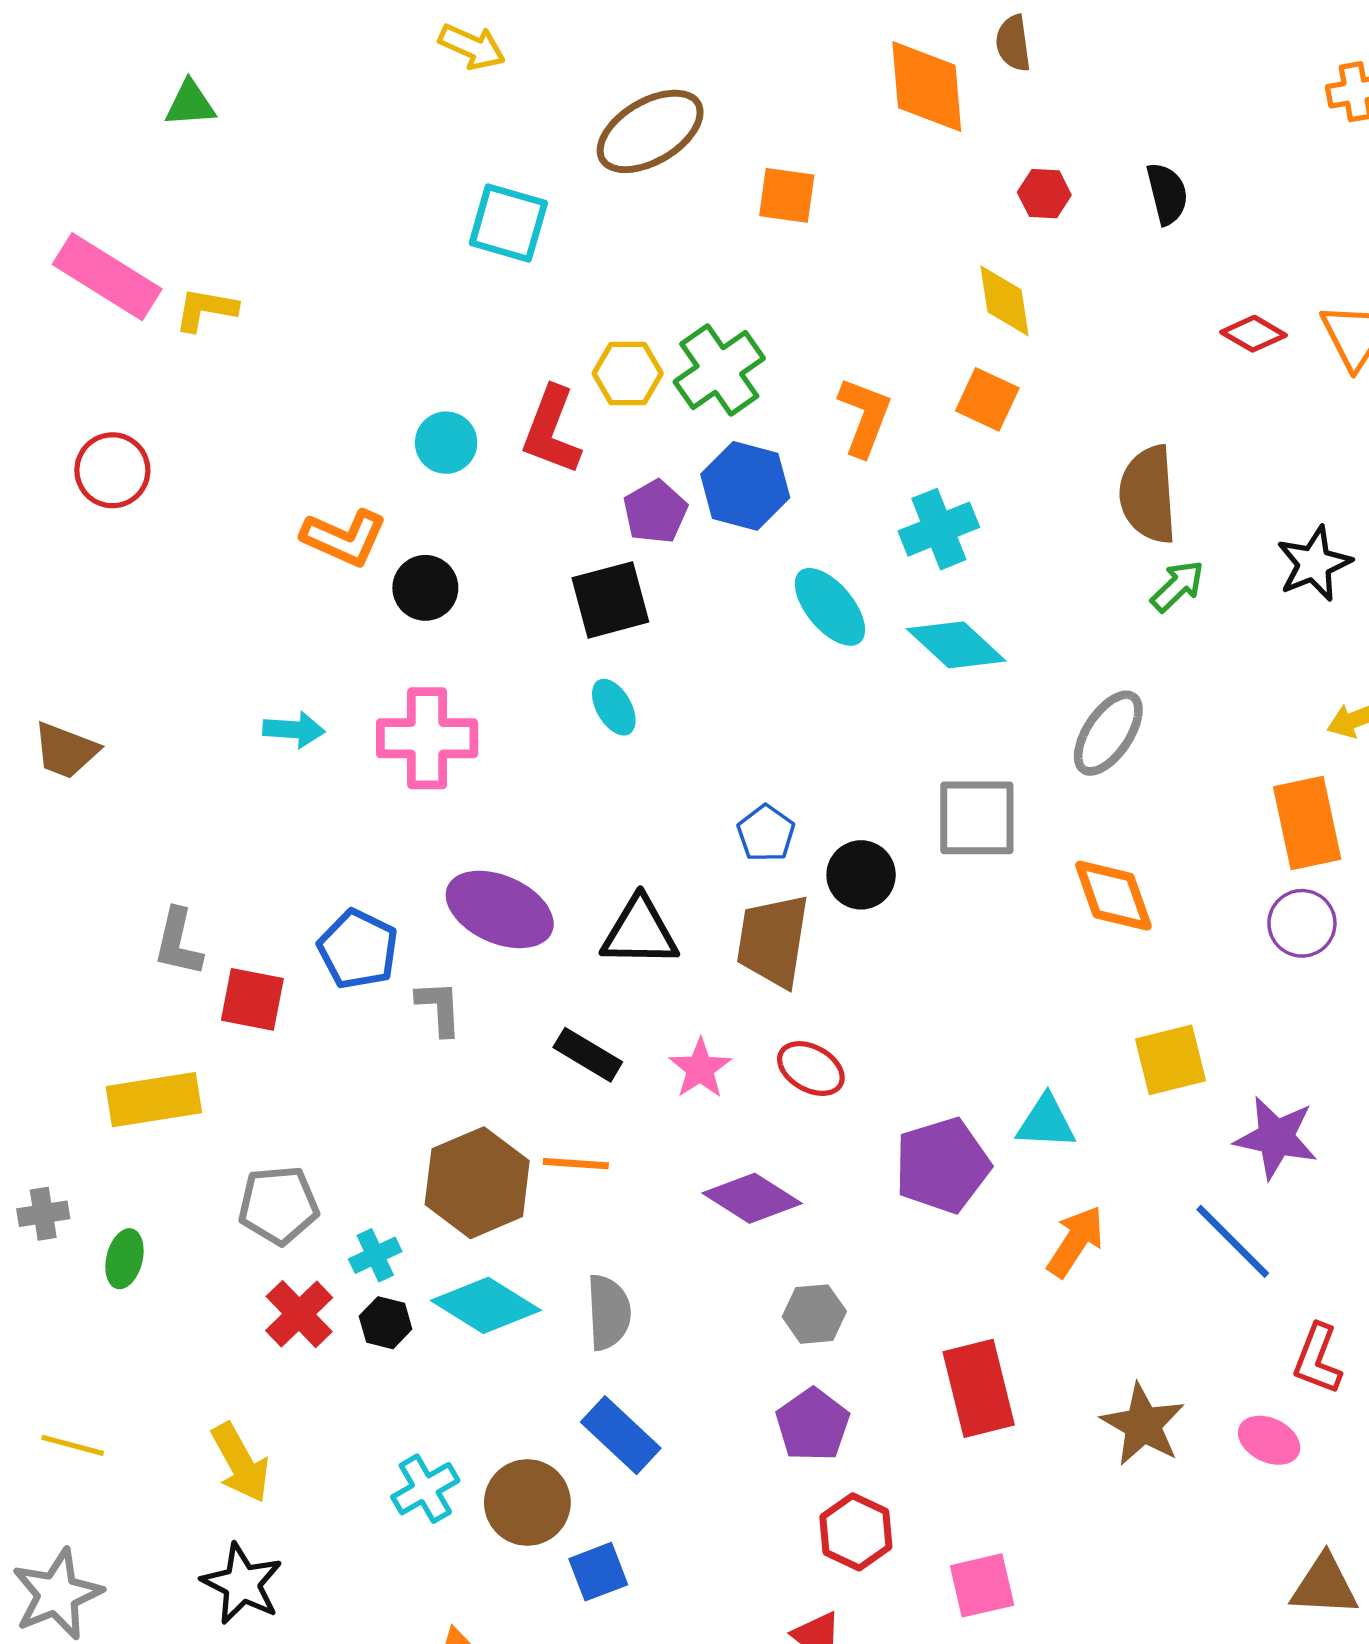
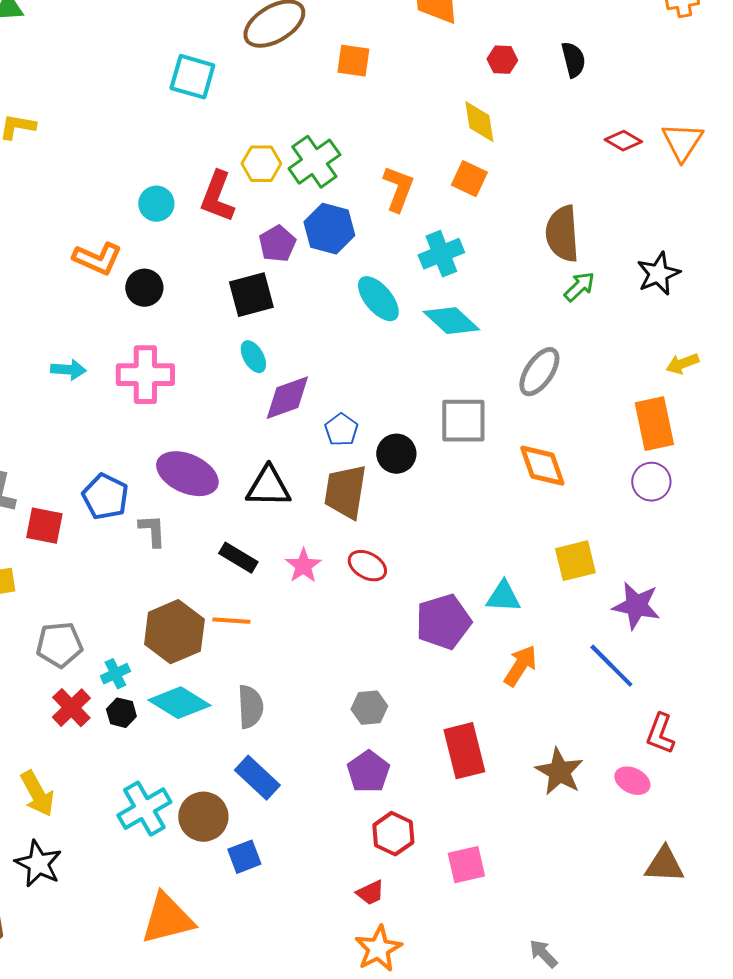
purple diamond: (752, 1198) -> (287, 398), moved, turned -52
cyan cross: (425, 1489) -> (144, 809), size x1.4

